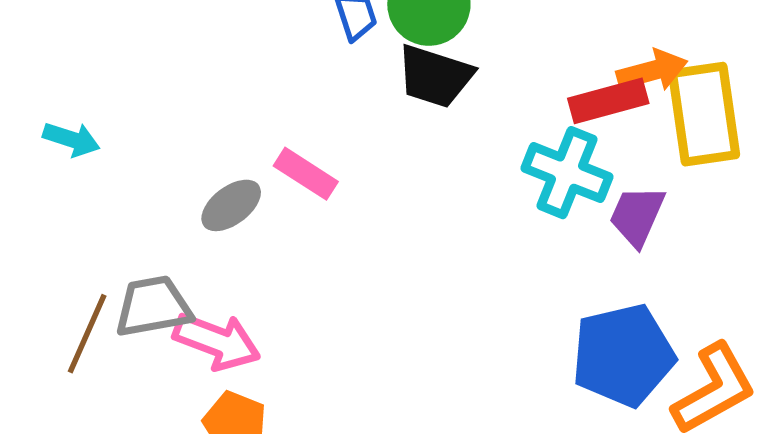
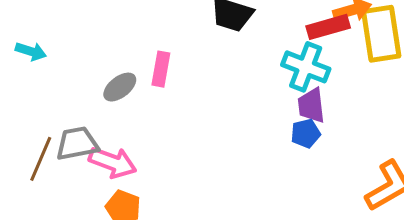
pink rectangle: (306, 174) -> (161, 69), turned 68
purple trapezoid: (637, 216) -> (311, 105), moved, turned -30
blue pentagon: (623, 355) -> (306, 133), moved, size x0.5

